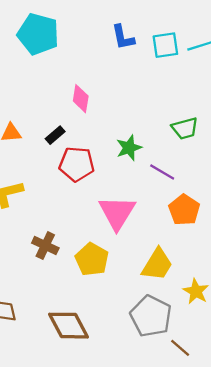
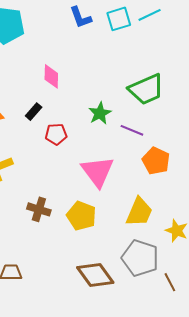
green trapezoid: (185, 128) -> (146, 89), size x1.5
red pentagon: (77, 164) -> (56, 134), size x0.7
brown diamond: (68, 326) -> (95, 275), moved
brown line: (180, 348) -> (170, 282), turned 30

